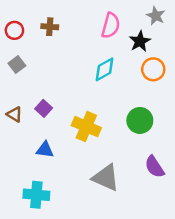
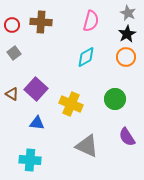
brown cross: (50, 27) -> (41, 22), size x1.5
black star: (140, 41) -> (127, 34), moved
purple square: (44, 108) -> (36, 89), size x1.6

